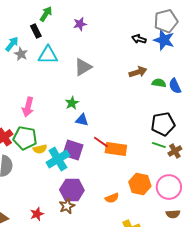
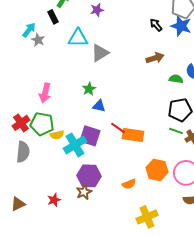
black arrow: (139, 39) -> (156, 25), turned 32
cyan triangle: (48, 55) -> (78, 38), moved
green semicircle: (159, 83) -> (176, 79), moved

